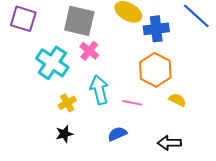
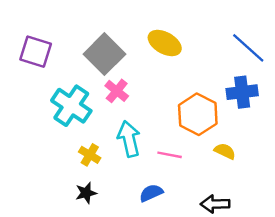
gray square: (79, 21) -> (104, 54), turned 32
blue cross: (156, 29) -> (242, 92), moved
yellow cross: (67, 103) -> (90, 155), turned -30

